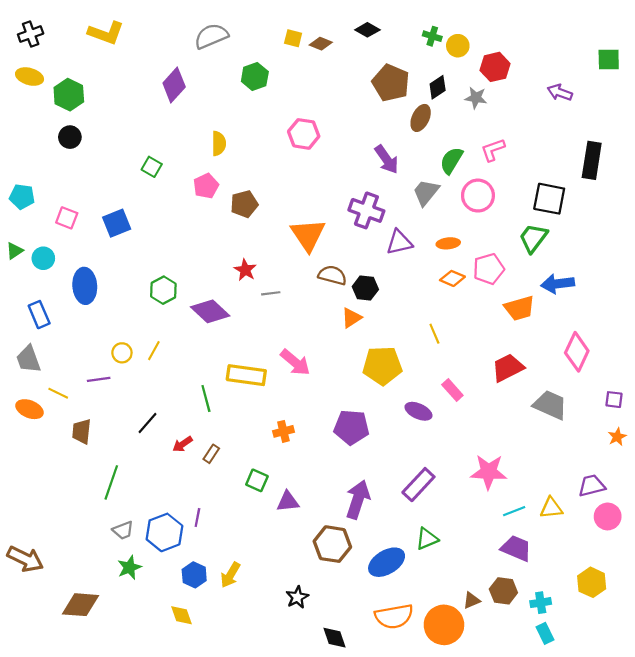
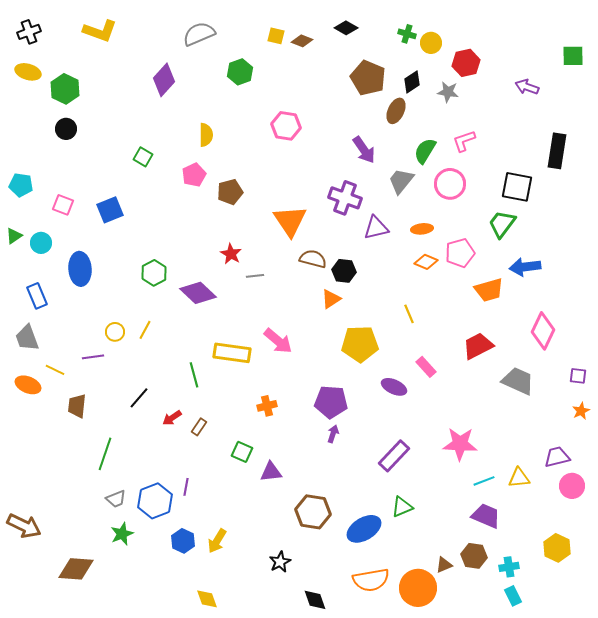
purple arrow: (358, 499) -> (333, 434), moved, size x0.5
yellow diamond: (181, 615) -> (207, 599), moved

